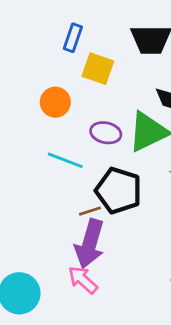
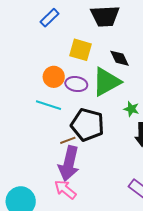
blue rectangle: (73, 38) -> (49, 18), turned 30
yellow square: (98, 69) -> (80, 50), moved
orange circle: (55, 102) -> (54, 77), moved

